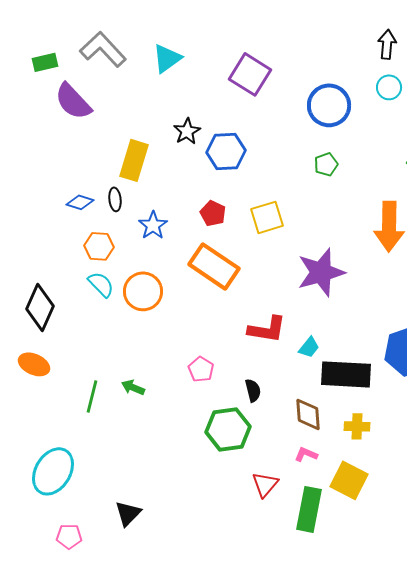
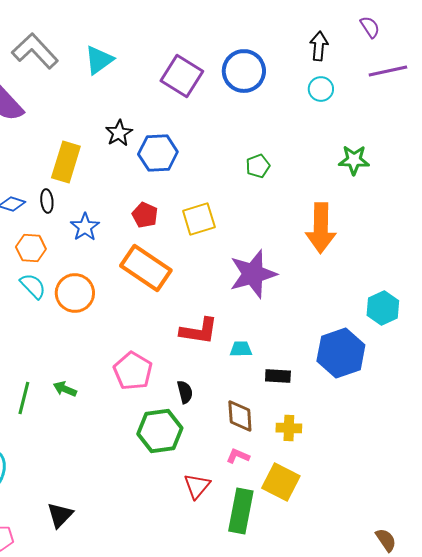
blue circle: (329, 105) -> (244, 71), moved
cyan trapezoid: (309, 347) -> (241, 349), turned -130
pink pentagon: (201, 369) -> (133, 371), size x1.5
black rectangle: (346, 374) -> (278, 376), size x0.5

